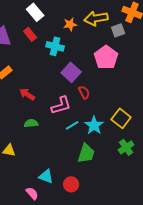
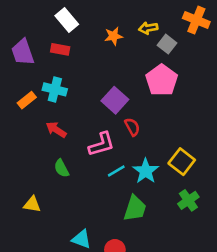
yellow arrow: (96, 18) -> (148, 28), size x0.6
gray square: (118, 30) -> (167, 44), moved, turned -32
red rectangle: (30, 34) -> (60, 49), turned -40
cyan cross: (55, 46) -> (55, 89), moved
green semicircle: (31, 123) -> (61, 168), turned -112

